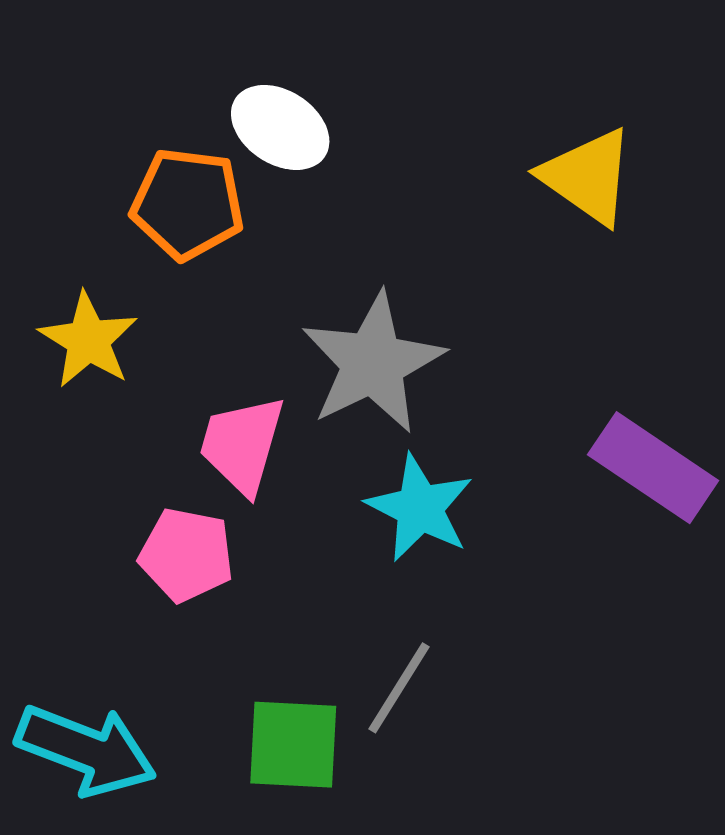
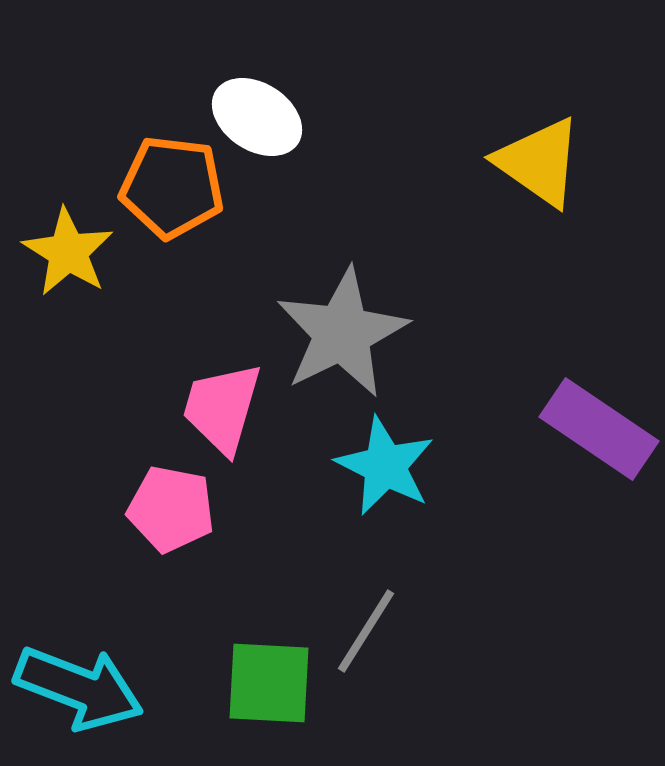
yellow star: (88, 340) -> (68, 252), moved

